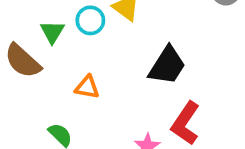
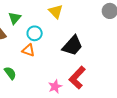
cyan circle: (90, 20) -> (35, 33), moved

